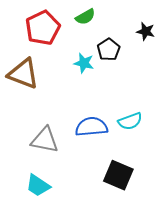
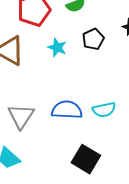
cyan star: (84, 63) -> (57, 48), moved
gray triangle: (45, 140) -> (21, 116), turned 44

